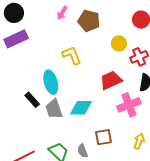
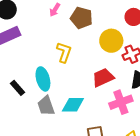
yellow circle: (119, 43) -> (111, 41), size x1.5
yellow L-shape: (72, 55) -> (64, 52), turned 40
black rectangle: (32, 100) -> (18, 88), moved

